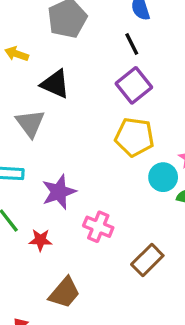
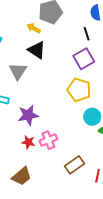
yellow arrow: (17, 54) -> (34, 28), moved
pink cross: (98, 227) -> (48, 140), turned 36
red star: (40, 240) -> (28, 142), moved

